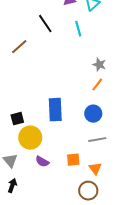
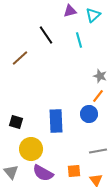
blue circle: (93, 114) -> (89, 114), moved
black square: (17, 119) -> (16, 122), moved, turned 32
purple semicircle: (42, 162) -> (43, 173), size x1.5

